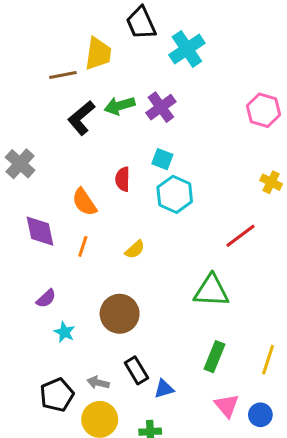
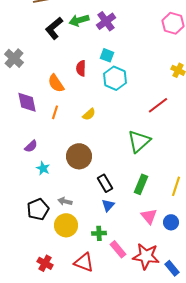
green triangle: (211, 291) -> (139, 141), turned -45
black rectangle: (136, 370) -> (105, 183), moved
blue triangle: (164, 389) -> (108, 205), turned -32

